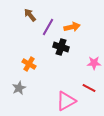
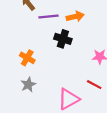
purple line: (48, 27) -> (48, 17), turned 54
gray star: (19, 88) -> (28, 85), moved

